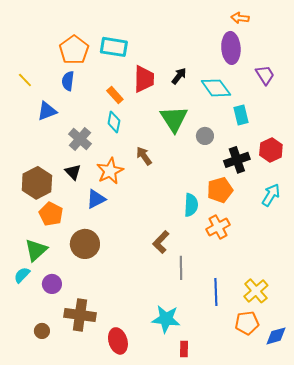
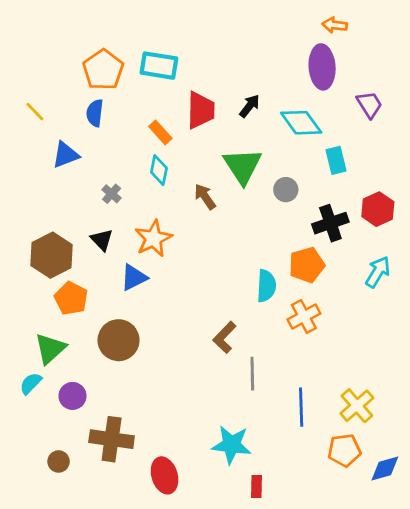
gray cross: (80, 139) -> (112, 194), size x0.6
brown arrow: (144, 156) -> (205, 197), moved

